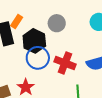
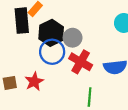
gray circle: (57, 23) -> (73, 38), moved

